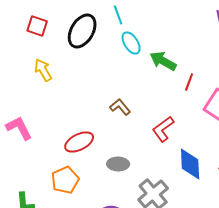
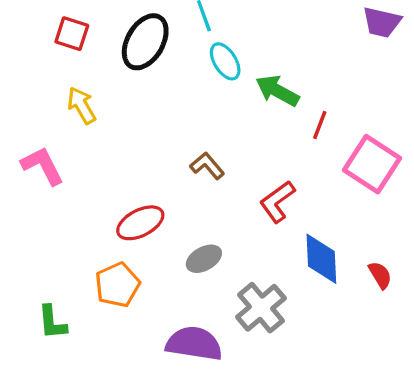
pink L-shape: (19, 128) -> (42, 166), moved
gray ellipse: (118, 164) -> (204, 259), turned -30

